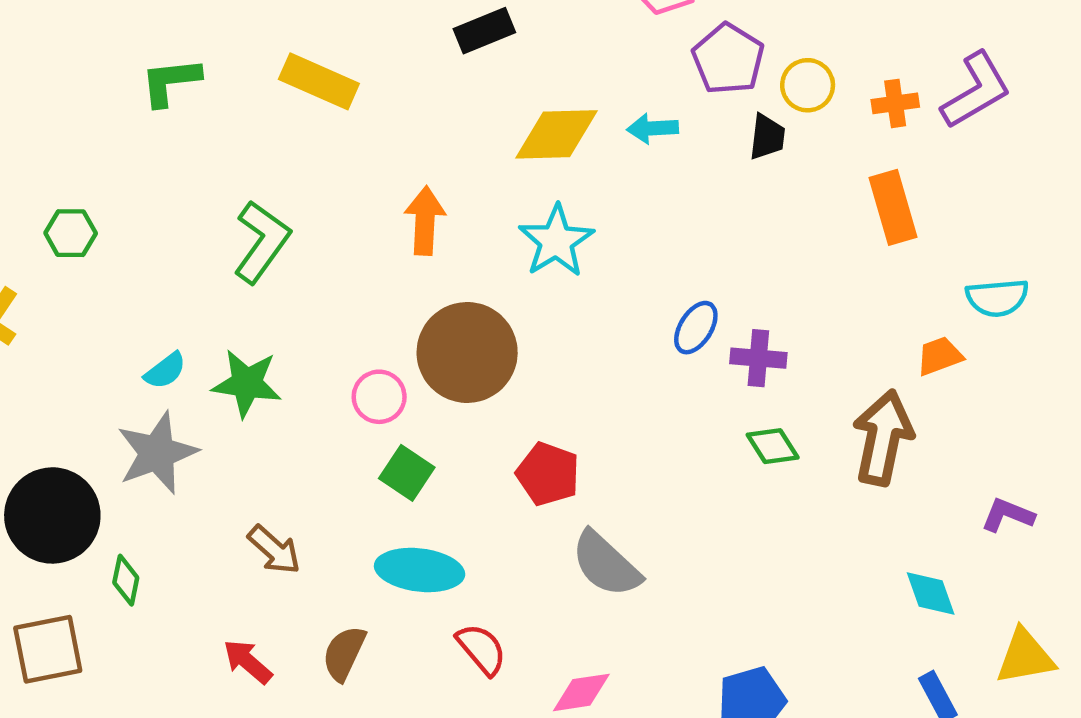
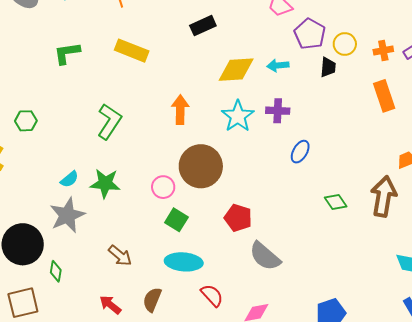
purple cross: (758, 358) -> (278, 111), moved

